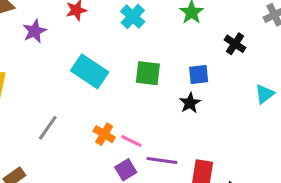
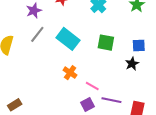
gray line: (48, 128) -> (37, 34), moved
orange cross: (104, 134) -> (70, 73), moved

